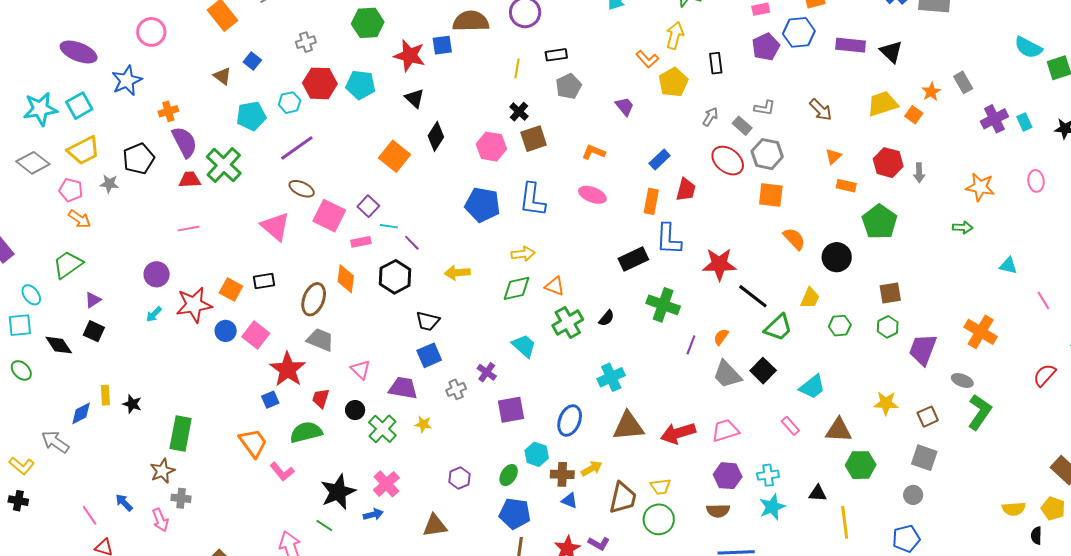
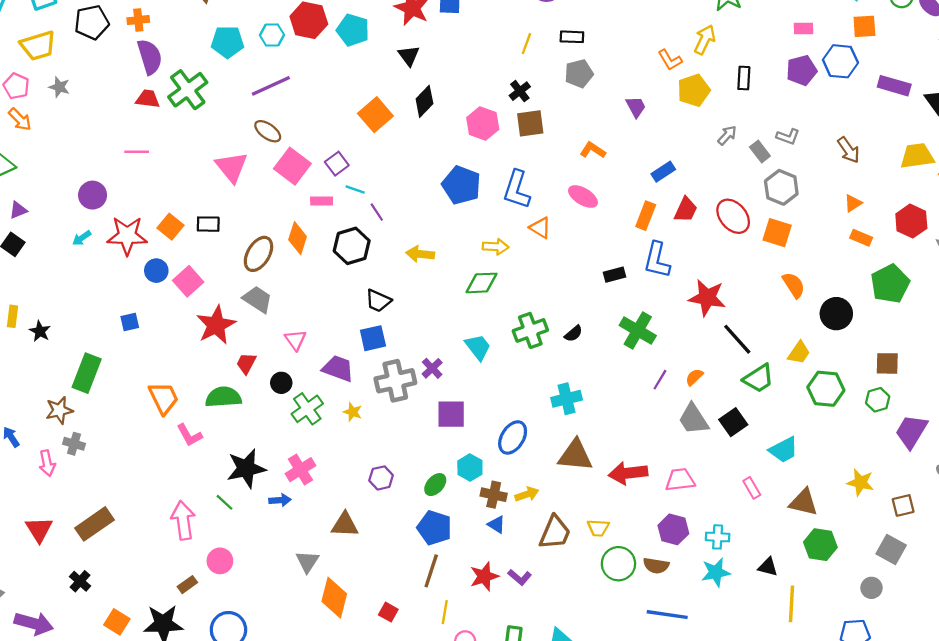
black pentagon: (139, 159) -> (92, 22), moved
red ellipse: (728, 161) -> (733, 216), moved
black rectangle: (633, 259) -> (615, 275), size x0.7
orange triangle: (555, 286) -> (540, 228), moved
green hexagon: (840, 326) -> (826, 389), size x1.5
gray cross: (456, 389) -> (395, 381), size x1.8
blue square: (270, 400) -> (130, 322), moved
green circle: (659, 519) -> (618, 564), moved

